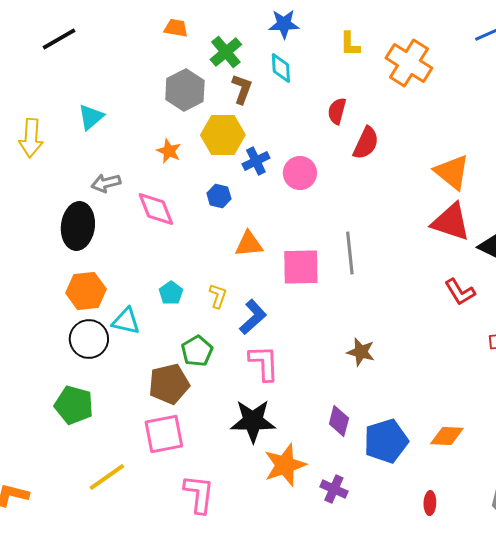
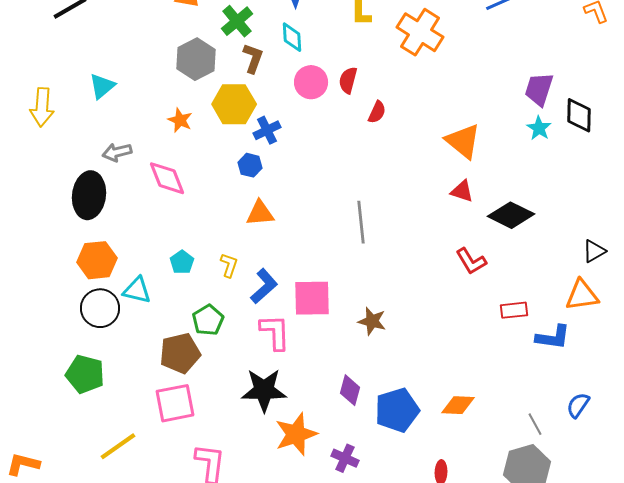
red semicircle: (366, 143) -> (377, 112), size x0.7
pink circle: (300, 173) -> (311, 82), moved
blue hexagon: (219, 196) -> (250, 165), moved
red triangle: (451, 222) -> (462, 191), size x0.6
pink square: (301, 267) -> (312, 298), moved

